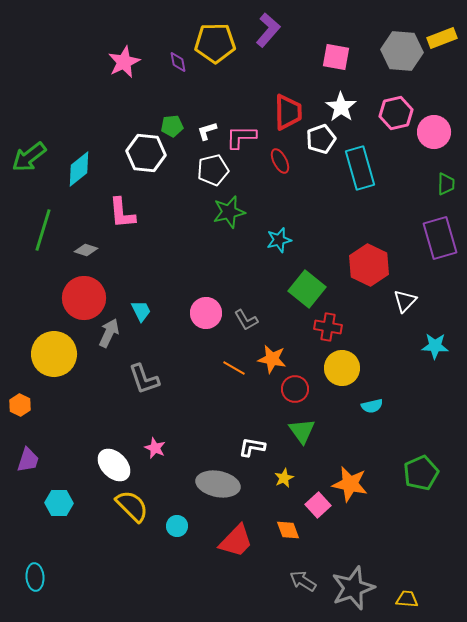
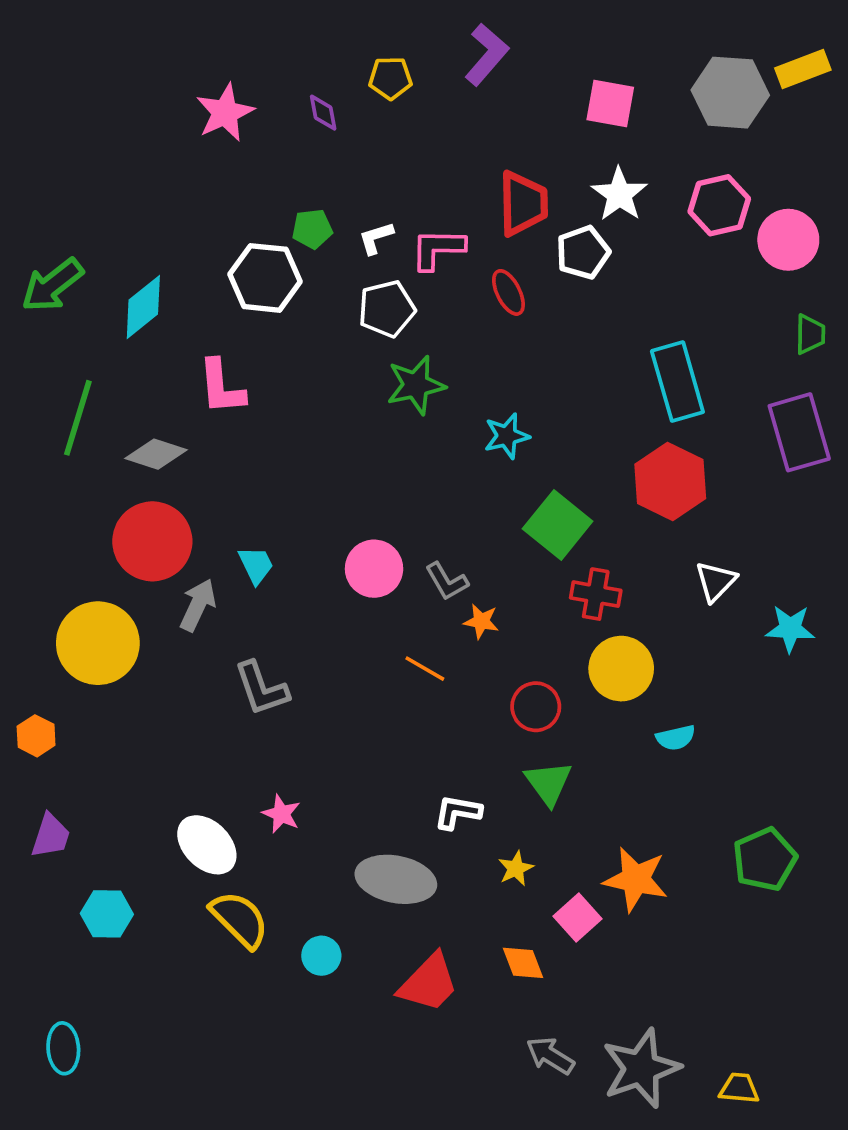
yellow pentagon: (215, 43) -> (390, 78), size x0.6
cyan rectangle: (360, 168) -> (677, 381), moved
gray diamond: (86, 250) -> (156, 454), size x1.4
white triangle: (405, 301) -> (716, 581), moved
orange star: (272, 359) -> (481, 621), moved, size x0.7

